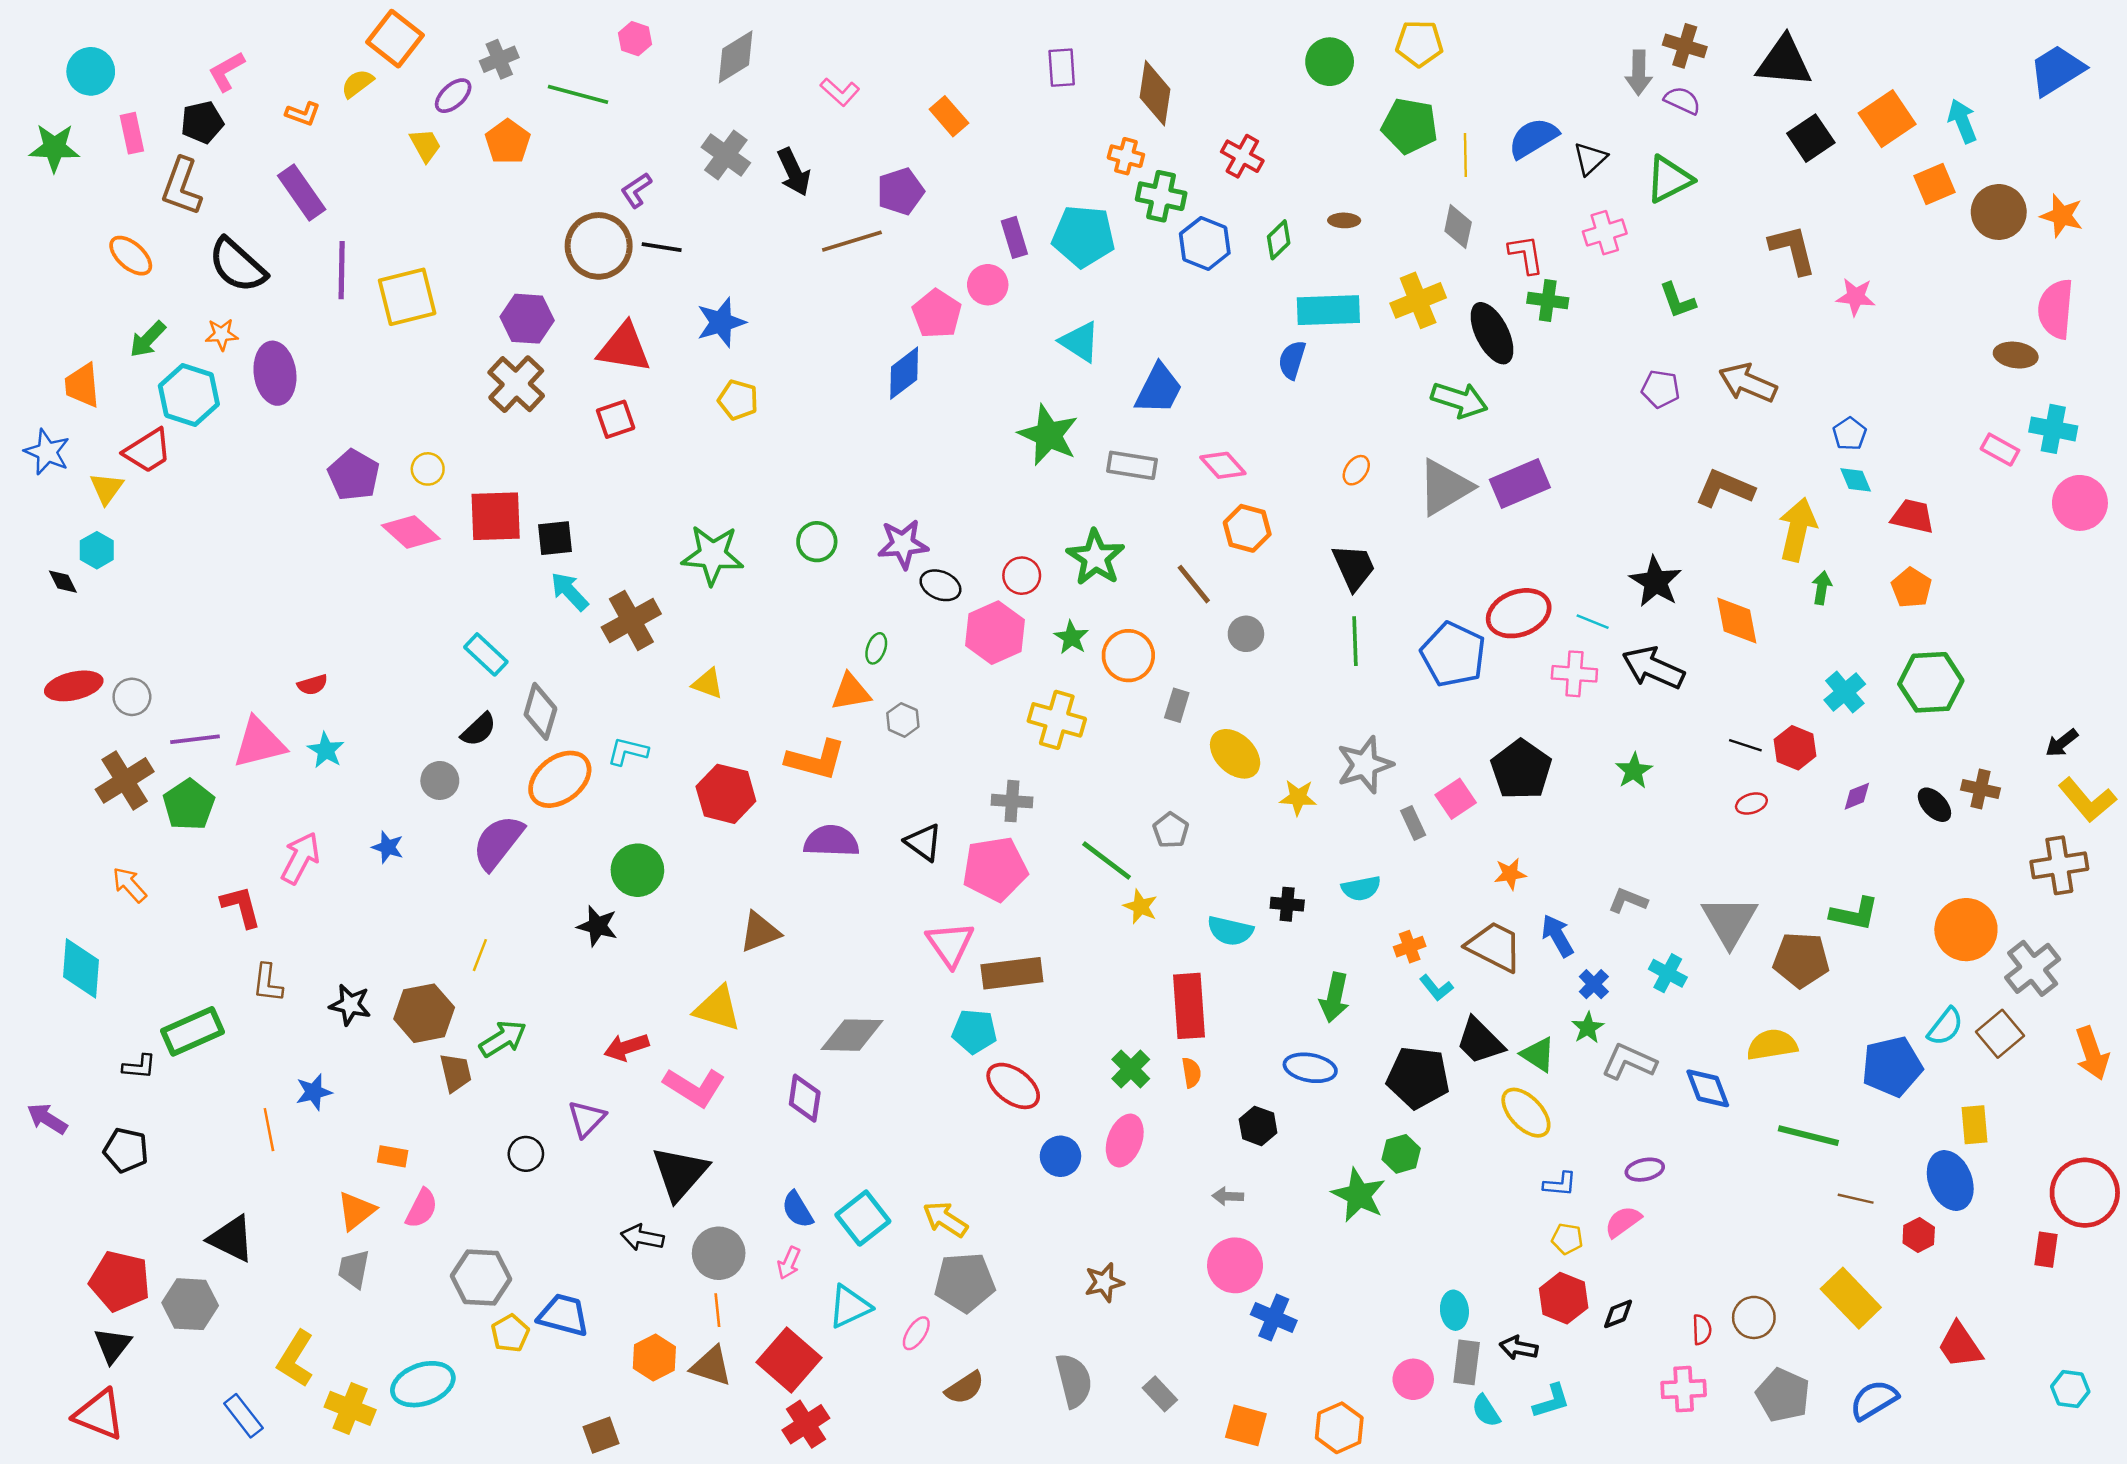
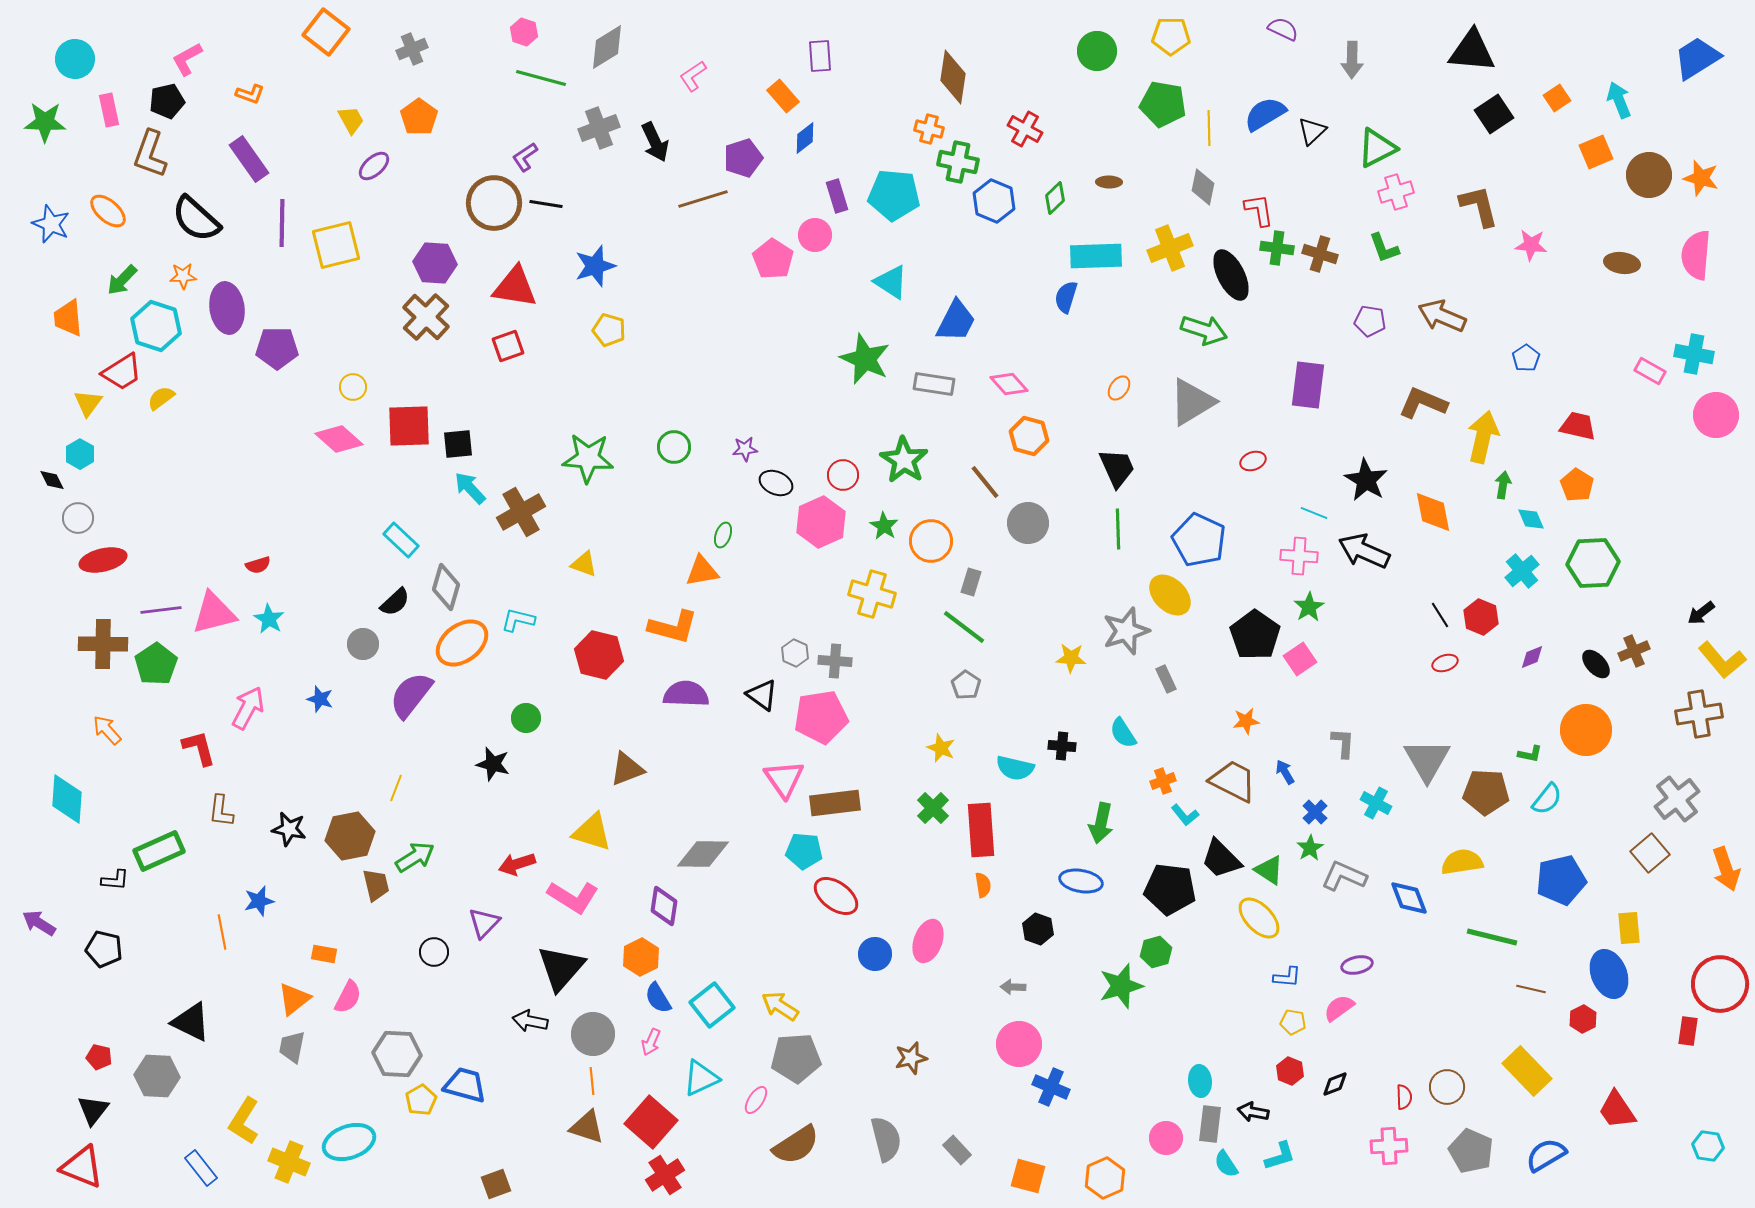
brown cross: (1685, 46) -> (1320, 254), moved
purple rectangle: (1062, 68) -> (820, 56), moved
yellow semicircle: (357, 83) -> (161, 398), moved
pink L-shape: (840, 92) -> (693, 76), turned 104
green line: (578, 94) -> (541, 78), moved
purple ellipse: (453, 96) -> (374, 166), moved
purple semicircle: (1682, 100) -> (1283, 29), moved
orange square: (1887, 119) -> (1557, 98), size x0.6
gray cross: (726, 155) -> (599, 128), turned 33
pink cross: (1605, 233) -> (1396, 192), moved
brown ellipse: (2016, 355) -> (1622, 263), moved
blue diamond: (904, 373) -> (805, 138), moved, size x0.7
blue star: (47, 452) -> (51, 224), moved
purple pentagon: (354, 475) -> (277, 348), moved, turned -30
cyan diamond: (1856, 480) -> (1531, 519), moved
purple rectangle: (1520, 483) -> (1308, 385), moved, turned -60
purple star: (903, 544) -> (745, 449), size x0.6
red ellipse: (1519, 613) -> (1253, 461), moved, size x0.5
gray circle: (1246, 634) -> (1028, 523), size x1.4
red ellipse: (74, 686) -> (103, 560), moved
gray circle: (132, 697) -> (78, 518), moved
gray hexagon: (903, 720) -> (795, 653), moved
black line: (1745, 745) -> (1440, 615), turned 40
yellow ellipse: (1235, 754) -> (1170, 595), moved
green star: (1634, 771) -> (1309, 607), moved
brown cross: (125, 780) -> (103, 644), turned 33
brown cross: (1981, 789) -> (1634, 651), turned -36
pink square: (1456, 799) -> (1300, 659), moved
green line: (1107, 860) -> (964, 627), moved
green circle: (637, 870) -> (526, 718), size x0.7
cyan semicircle: (1361, 888) -> (1123, 733), turned 68
gray L-shape: (1628, 900) -> (1343, 743), turned 72
green L-shape: (1854, 914) -> (1530, 754), size x0.6
orange circle: (1966, 930) -> (1586, 730), moved
blue arrow: (1557, 936) -> (1285, 772), size x0.7
cyan semicircle: (1945, 1027) -> (1547, 799), moved
green cross: (1131, 1069) -> (933, 808), moved
green star: (1359, 1195) -> (1121, 986), turned 30
red pentagon: (120, 1281) -> (99, 1057), size x0.5
red hexagon: (1564, 1298) -> (1290, 1071), size x0.7
orange hexagon: (654, 1357) -> (641, 957), moved
brown semicircle: (965, 1388) -> (796, 1145), size x1.4

